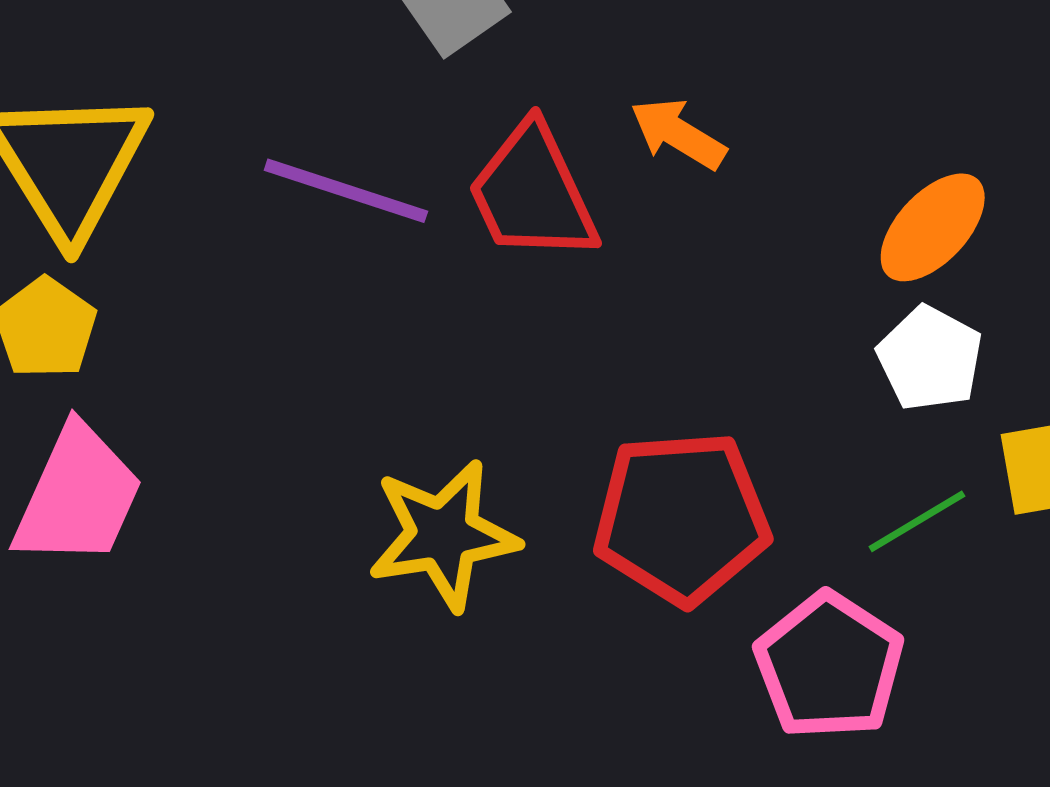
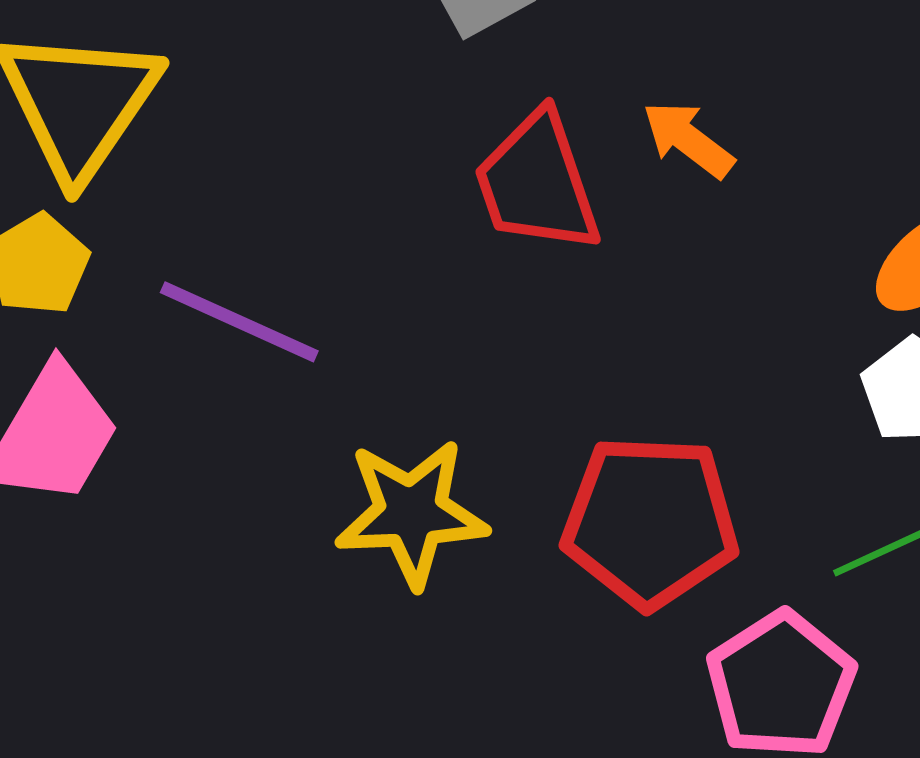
purple line: (346, 191) -> (239, 322), moved

